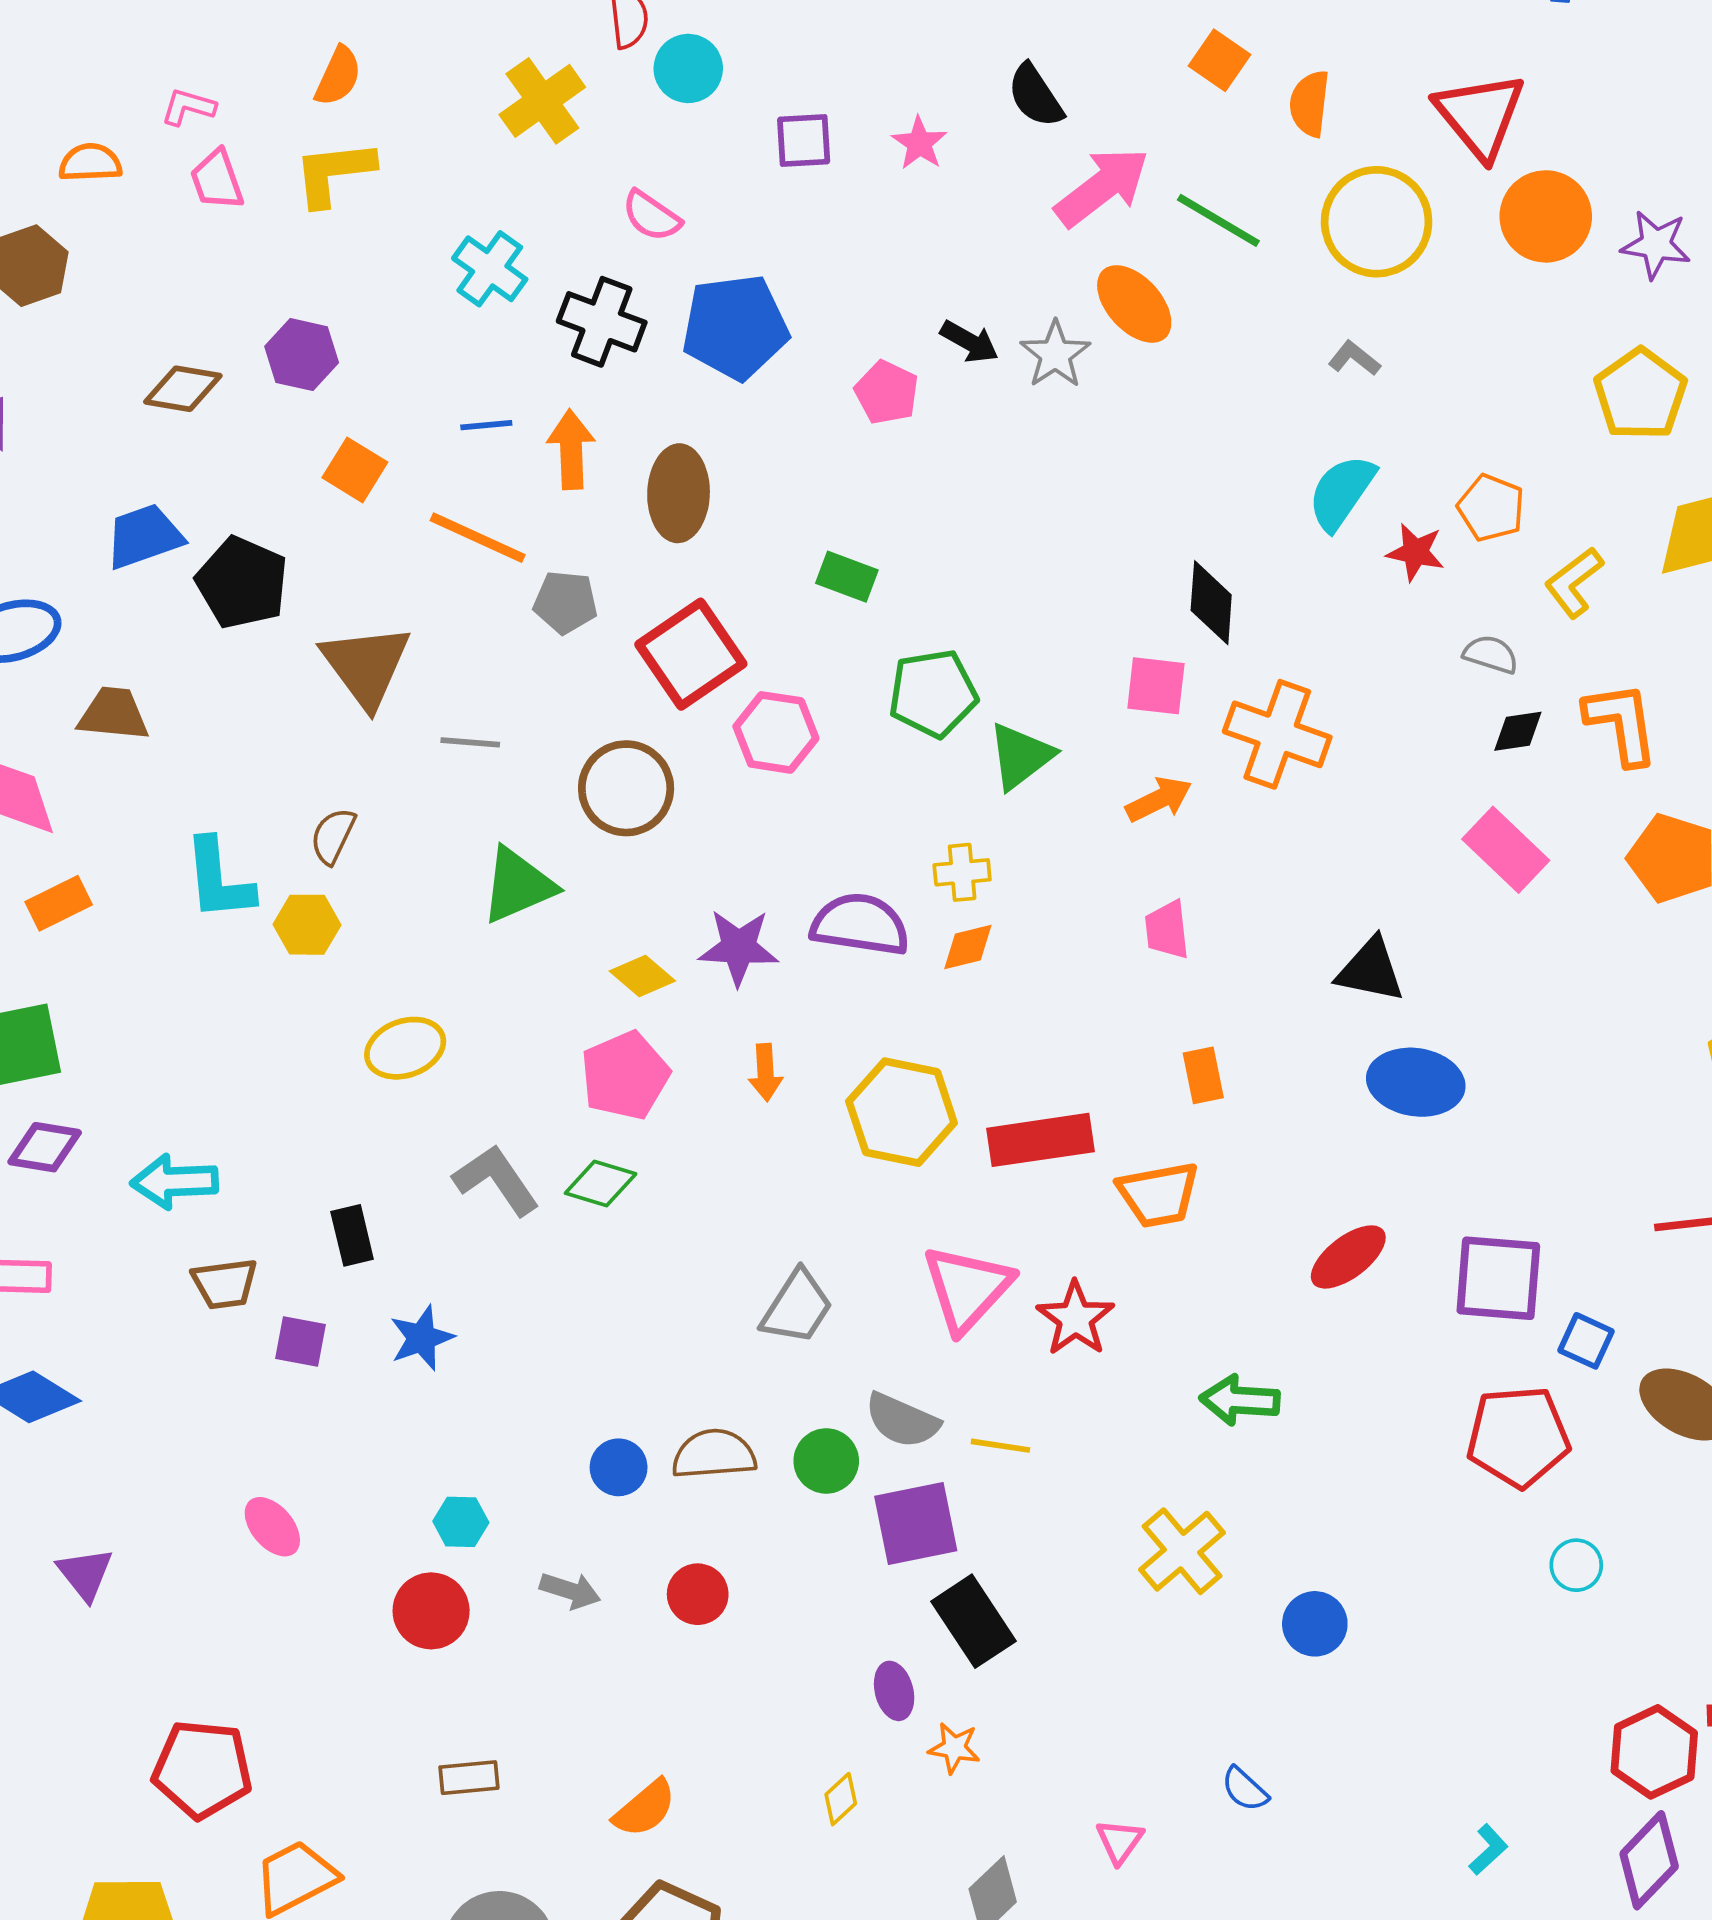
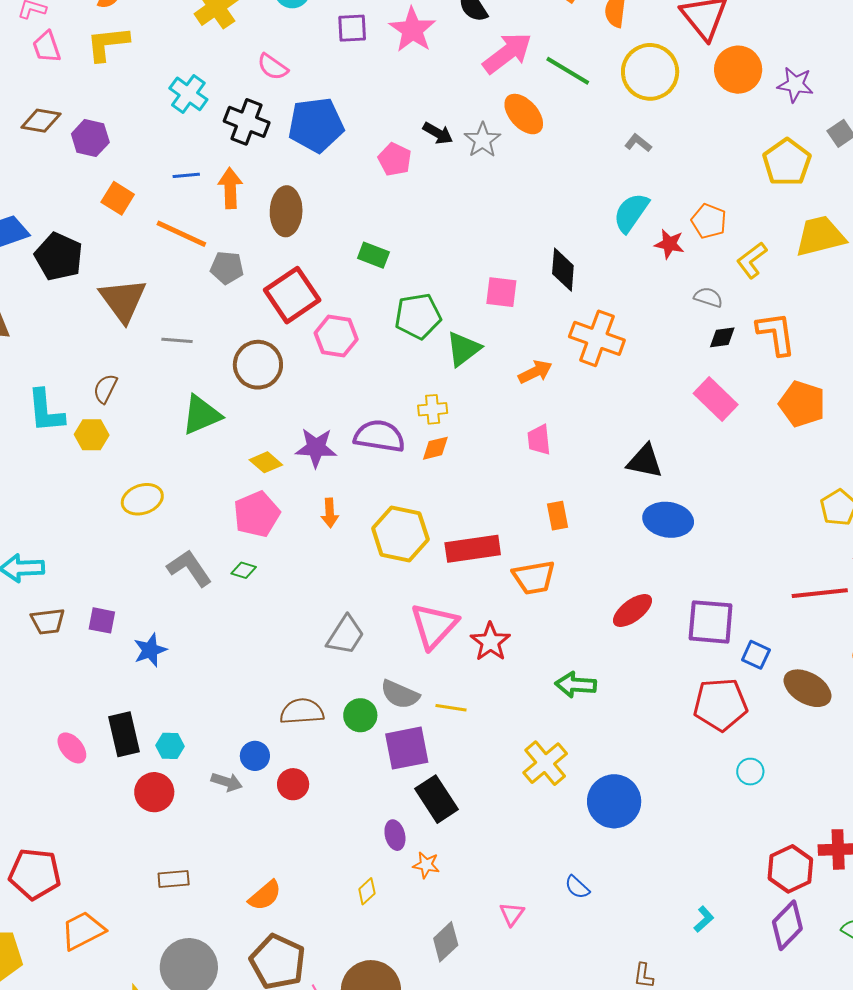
pink star: (919, 143) -> (412, 30), size x1.6
brown diamond: (183, 389) -> (41, 121), moved
pink square: (1156, 686) -> (501, 292), moved
green diamond: (601, 1183) -> (244, 570), size x0.7
black rectangle: (352, 1235) -> (124, 734), moved, size x1.4
purple square: (300, 1341) -> (102, 620), moved
blue circle: (619, 1467) -> (255, 756), moved
blue circle: (1315, 1624) -> (614, 801), size x1.6

